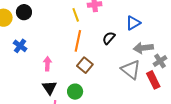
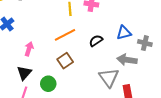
orange line: (78, 41) -> (65, 35), turned 35
gray cross: (160, 61) -> (145, 43), moved, turned 32

